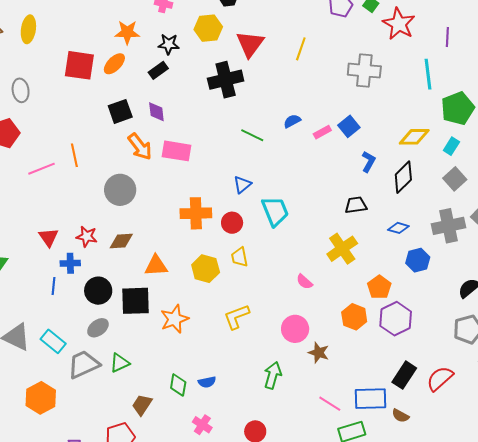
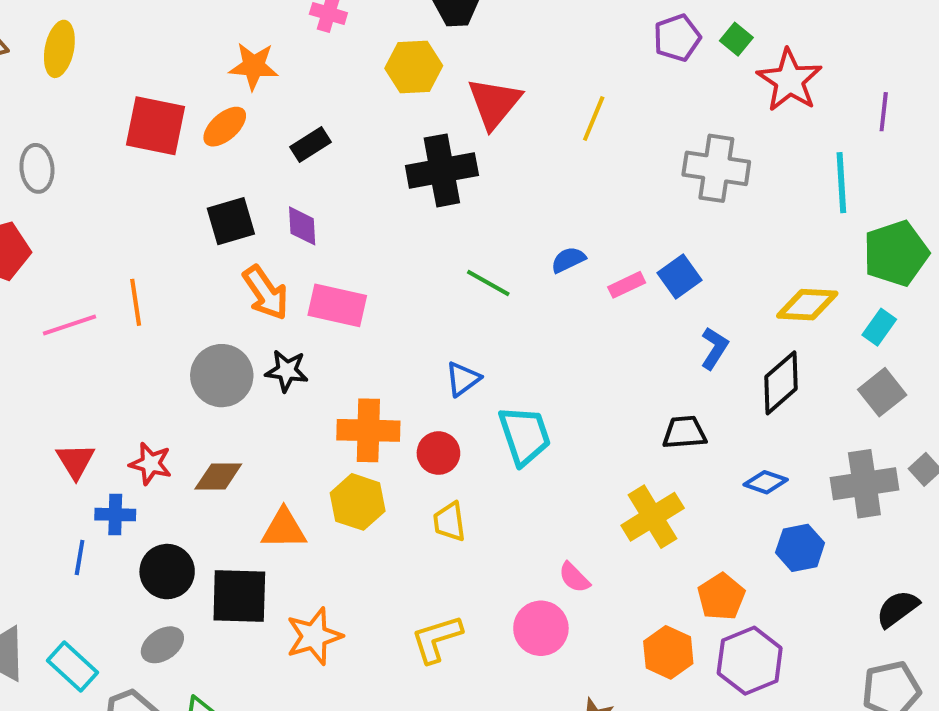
black star: (169, 44) -> (287, 371), moved
yellow hexagon: (206, 269) -> (358, 502), moved
pink circle: (295, 329) -> (541, 628), moved

